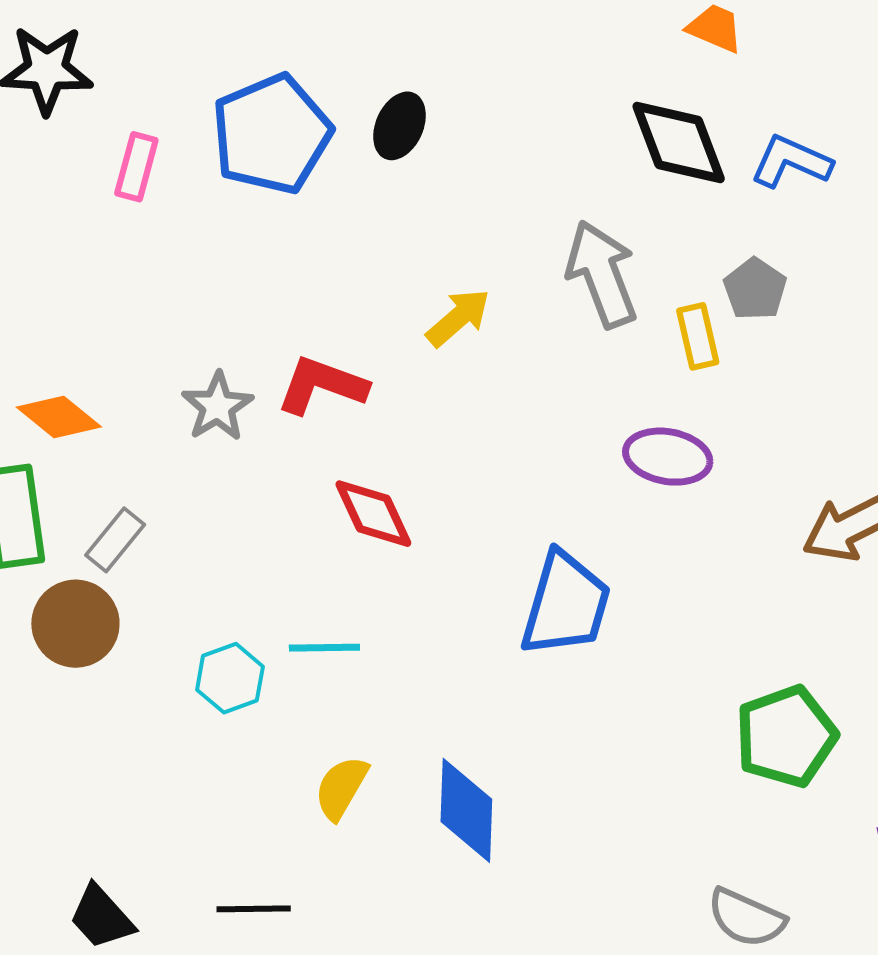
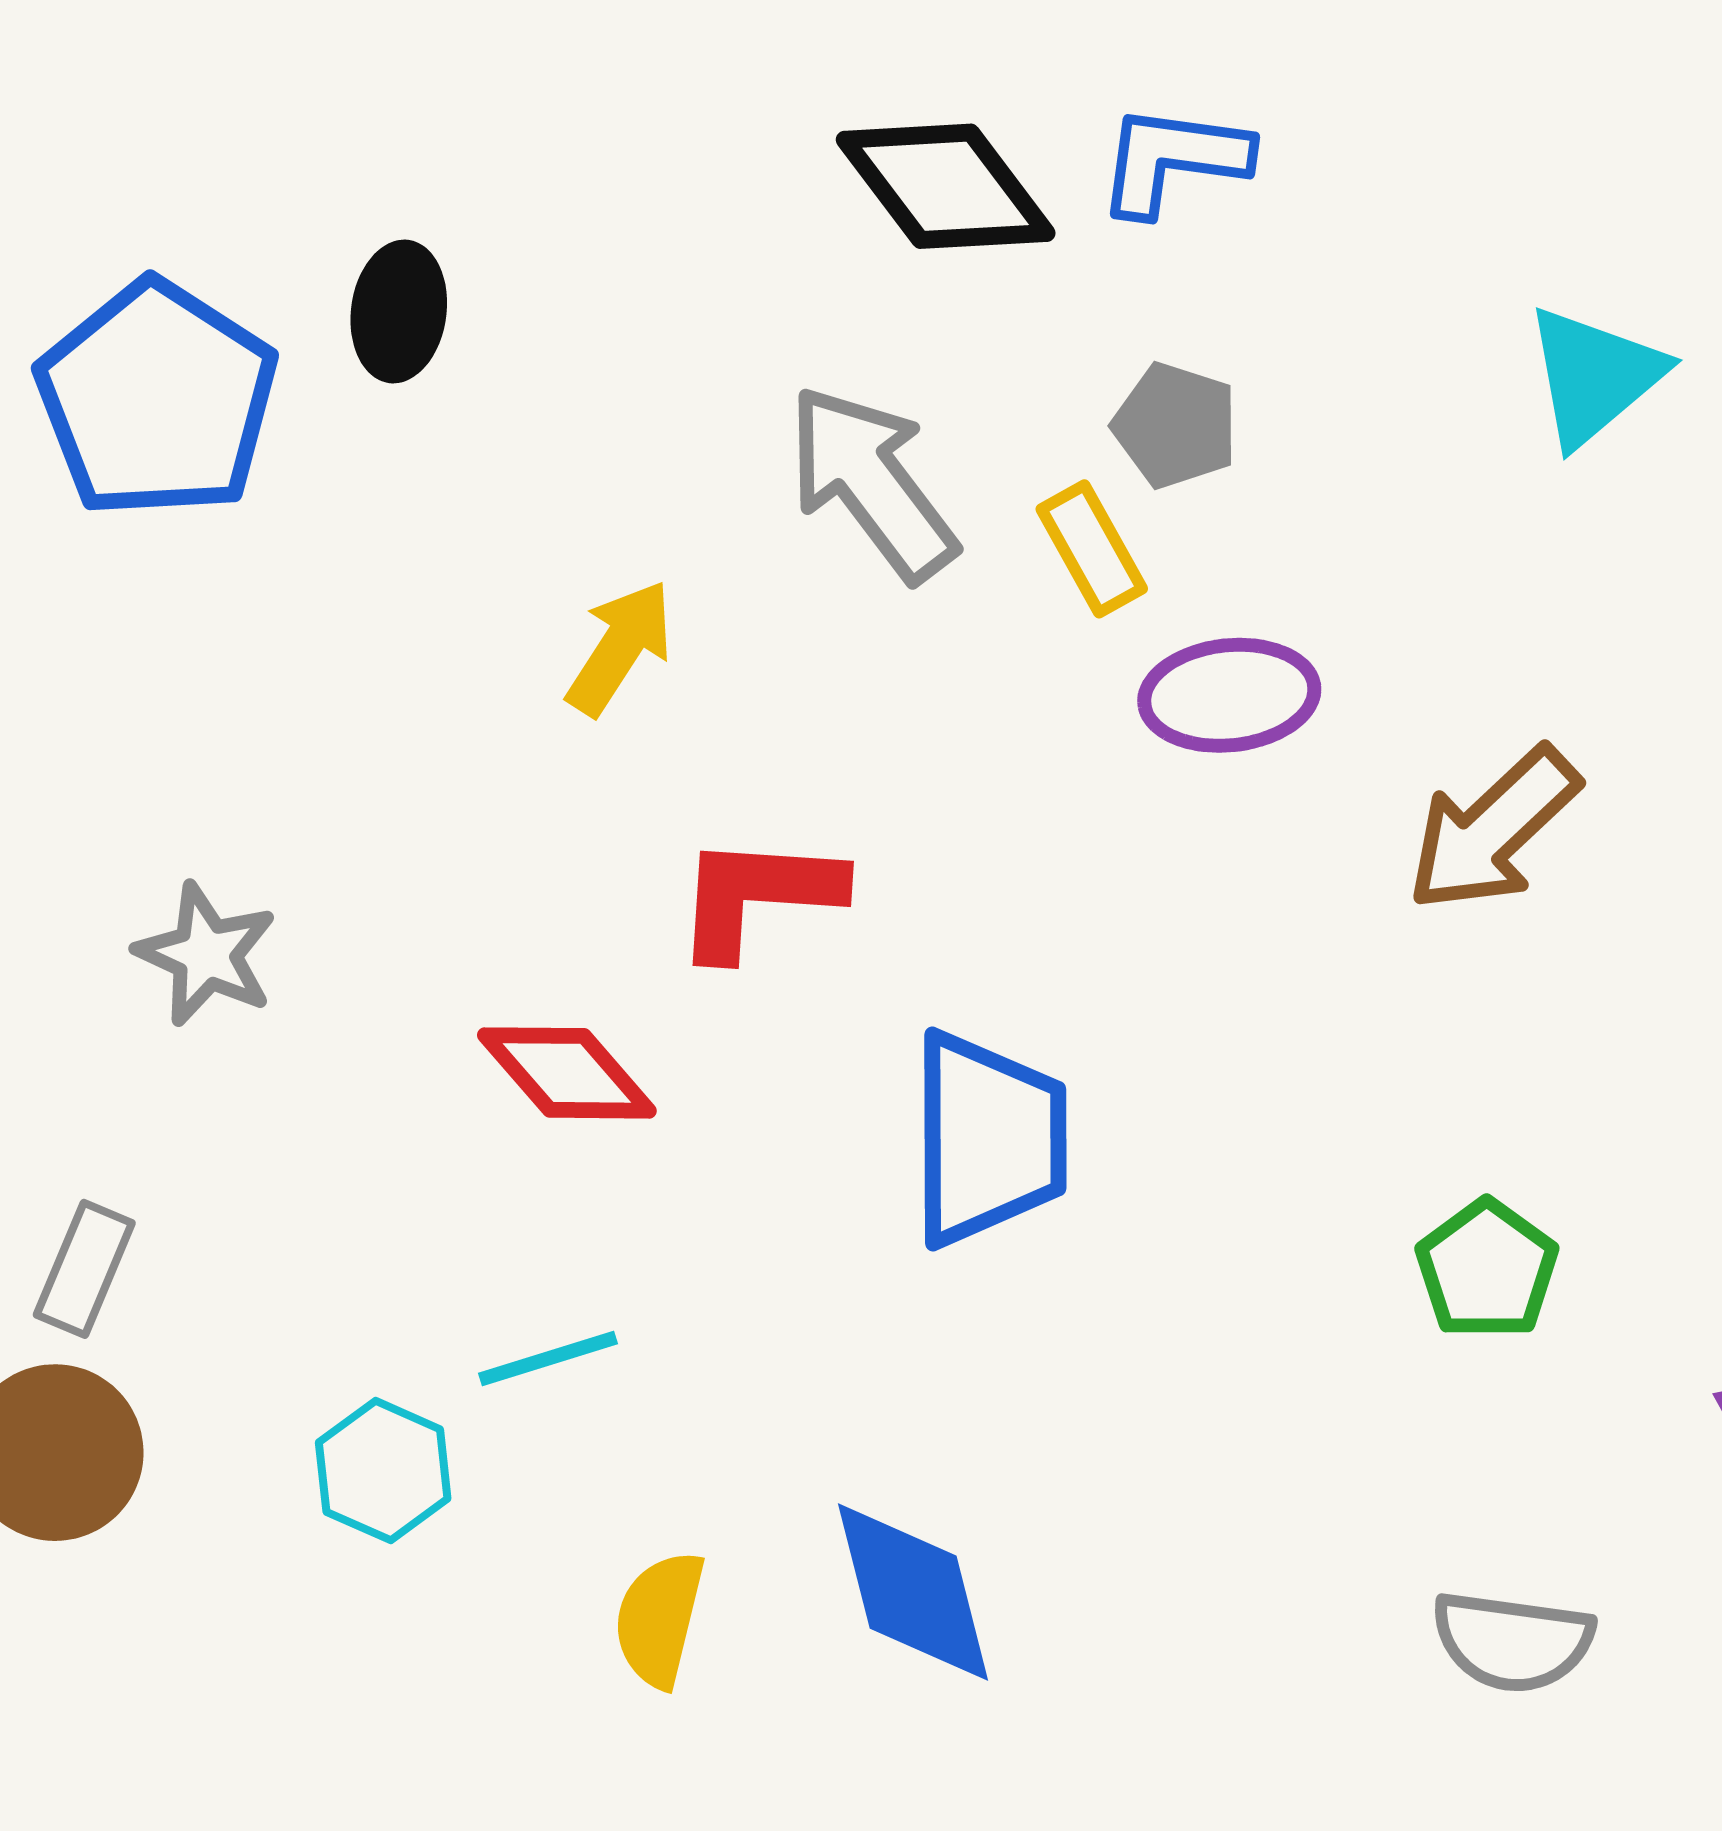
red L-shape: (322, 385) -> (758, 896), moved
purple ellipse: (668, 457) -> (1229, 695), moved
green pentagon: (786, 736) -> (1487, 1269), size x0.7

